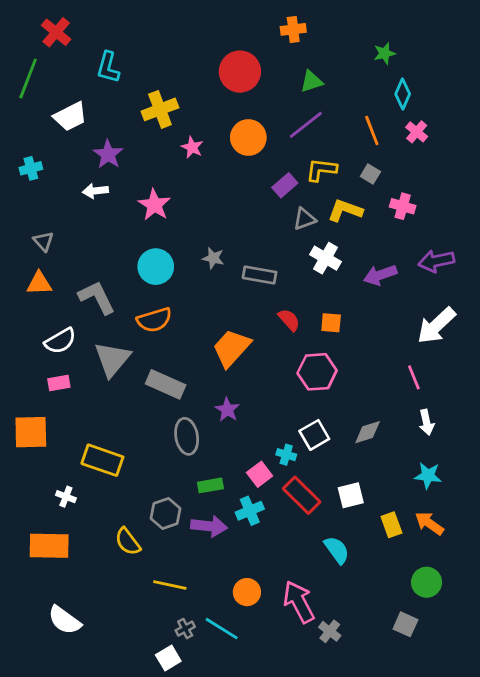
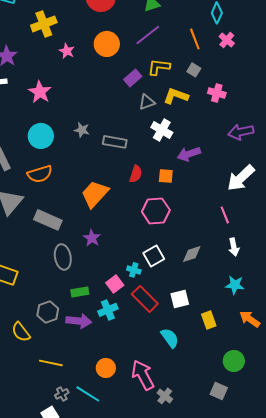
purple arrow: (380, 275) -> (189, 154), moved
red semicircle: (289, 320) -> (136, 174), turned 60
orange arrow: (429, 523) -> (250, 319), moved

